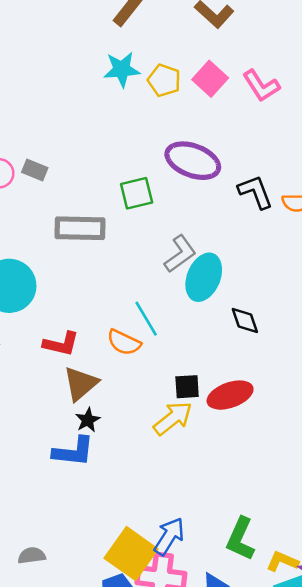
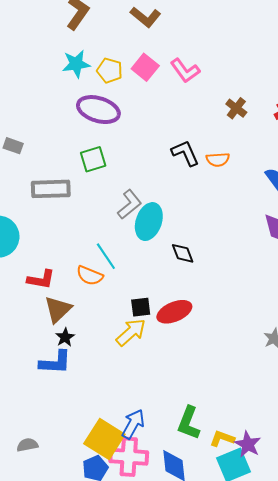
purple ellipse: (193, 161) -> (98, 110), moved

